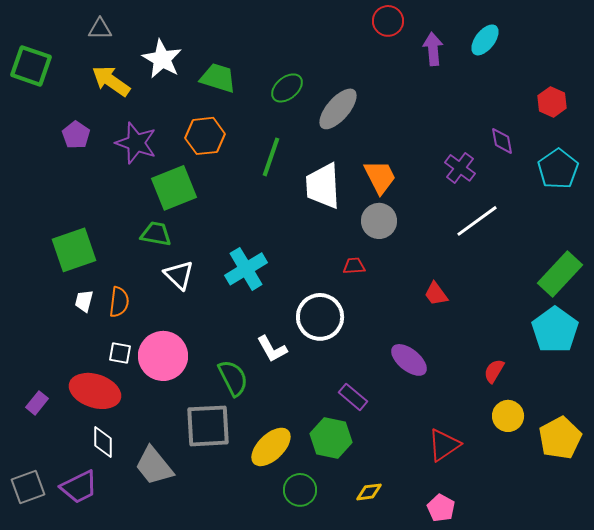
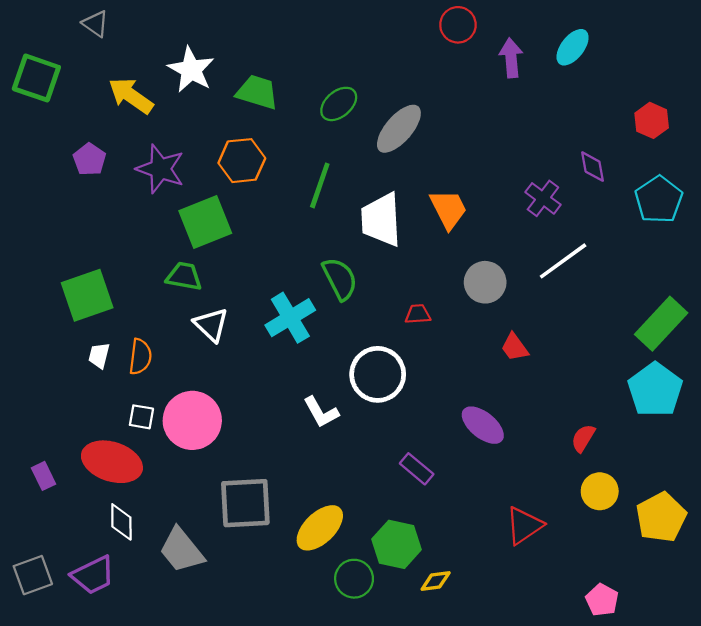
gray triangle: (100, 29) -> (95, 24), moved, turned 35
gray circle: (379, 221) -> (485, 282), moved
green semicircle: (233, 378) -> (340, 279), moved
purple rectangle: (37, 403) -> (43, 476), turned -65
green hexagon: (331, 438) -> (397, 544), moved
pink pentagon: (441, 508) -> (602, 600), moved

